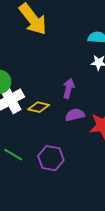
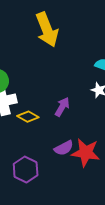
purple semicircle: (75, 115) -> (64, 148), moved, turned 150

